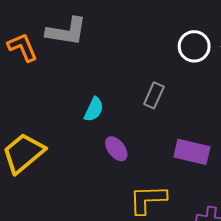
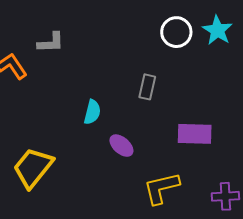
gray L-shape: (66, 31) -> (51, 43), size x0.7

